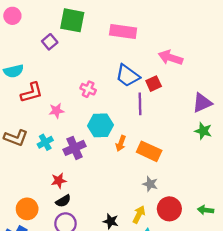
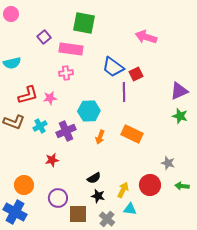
green square: (72, 20) -> (84, 23), moved
pink rectangle: (123, 32) -> (71, 49), moved
pink arrow: (170, 58) -> (146, 37), moved
pink cross: (88, 89) -> (66, 73), moved, turned -32
red L-shape: (32, 93) -> (28, 95), moved
orange arrow: (121, 143) -> (100, 137), moved
gray star: (150, 184) -> (168, 163), moved
black semicircle: (63, 201) -> (94, 178), moved

